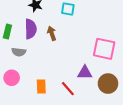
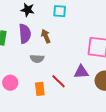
gray semicircle: (19, 52) -> (37, 59), moved
red line: (68, 89) -> (58, 81), moved

